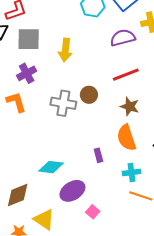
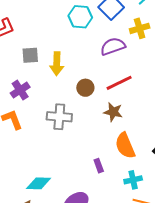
gray square: (29, 39) -> (30, 55), moved, size x0.7
brown circle: (89, 95) -> (85, 88), moved
brown star: (130, 106) -> (113, 112), moved
cyan diamond: (51, 167) -> (39, 183), moved

